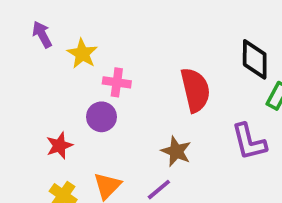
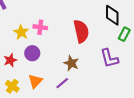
yellow star: (82, 54) -> (21, 32), moved
purple circle: (101, 117) -> (32, 53), moved

